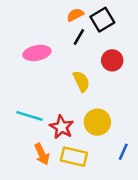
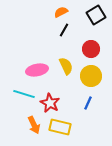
black square: (102, 20) -> (96, 15), moved
pink ellipse: (37, 53) -> (37, 70), moved
yellow circle: (97, 122) -> (91, 76), moved
blue line: (123, 152) -> (88, 103), moved

